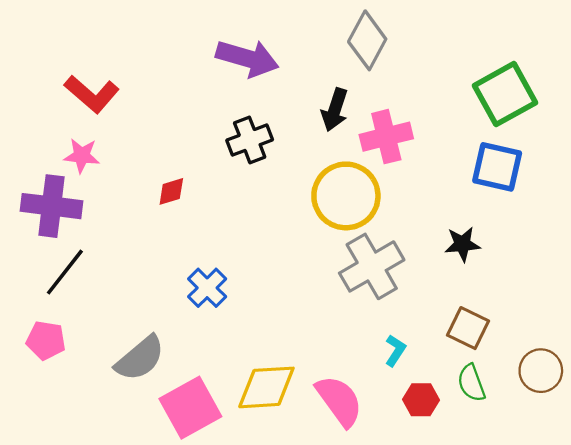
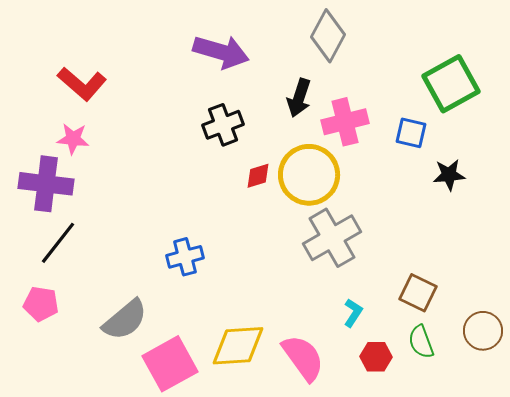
blue square: (497, 167) -> (411, 133), moved, size x0.7
red diamond: (171, 191) -> (258, 176), moved
black star: (462, 244) -> (449, 175), moved
blue cross: (207, 288) -> (185, 257), turned 30

